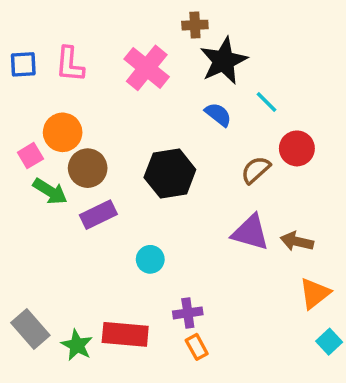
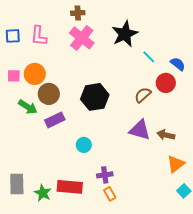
brown cross: (195, 25) -> (78, 13), moved
blue semicircle: (218, 114) -> (178, 64), moved
pink square: (30, 156) -> (14, 76), moved, turned 32
gray rectangle: (30, 329) -> (17, 184), turned 40

